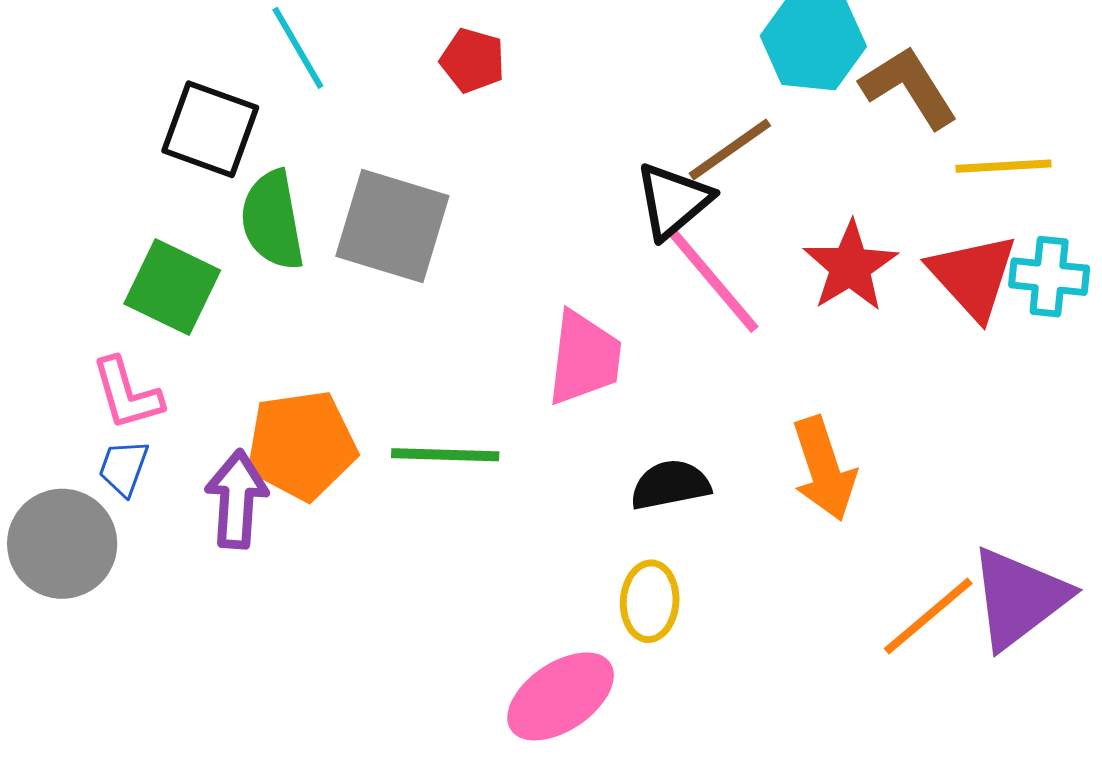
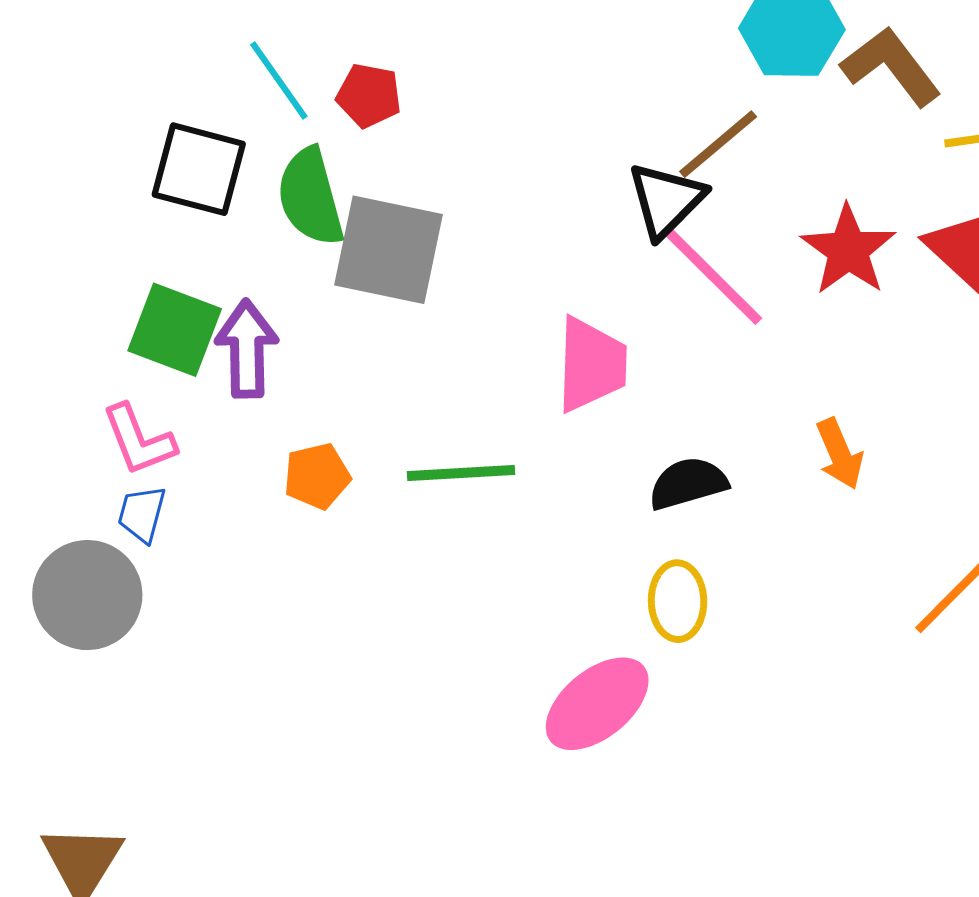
red pentagon: (473, 60) -> (369, 96), moved
green semicircle: (272, 220) -> (310, 197), moved
orange pentagon: (301, 445) -> (317, 476), size x0.6
orange arrow: (824, 469) -> (840, 454), size x0.7
purple arrow: (237, 499) -> (247, 349), moved

